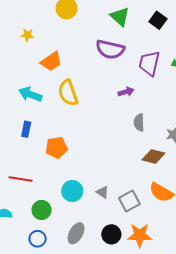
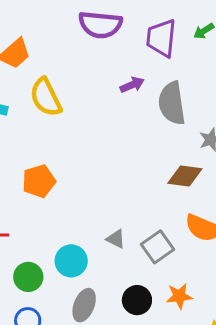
gray semicircle: (139, 122) -> (172, 103), moved, size x1.6
cyan circle: (72, 191) -> (71, 261), moved
orange star: (140, 235) -> (179, 296), size x0.7

